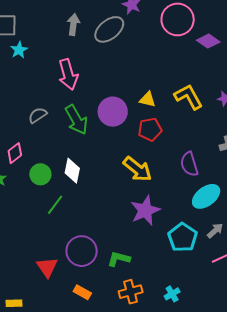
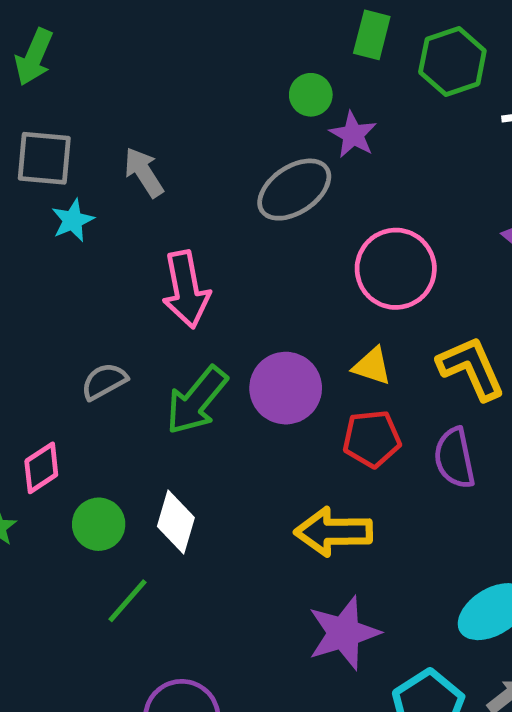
pink circle: (178, 19) -> (396, 269), moved
gray arrow: (73, 24) -> (144, 172), moved, turned -45
green arrow: (76, 120) -> (197, 400), turned 64
purple semicircle: (189, 164) -> (455, 458), moved
yellow arrow: (137, 169) -> (333, 532), turned 136

